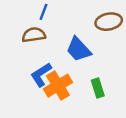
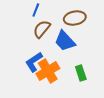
brown ellipse: (109, 22) -> (75, 18), moved
brown semicircle: (34, 35) -> (42, 29), moved, turned -42

